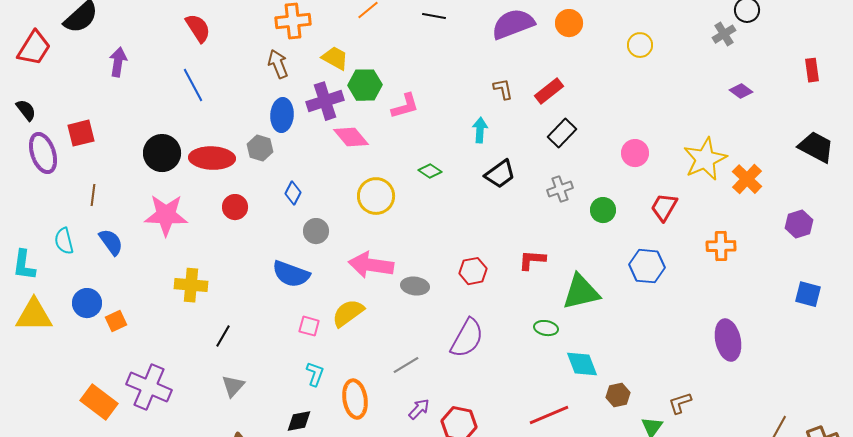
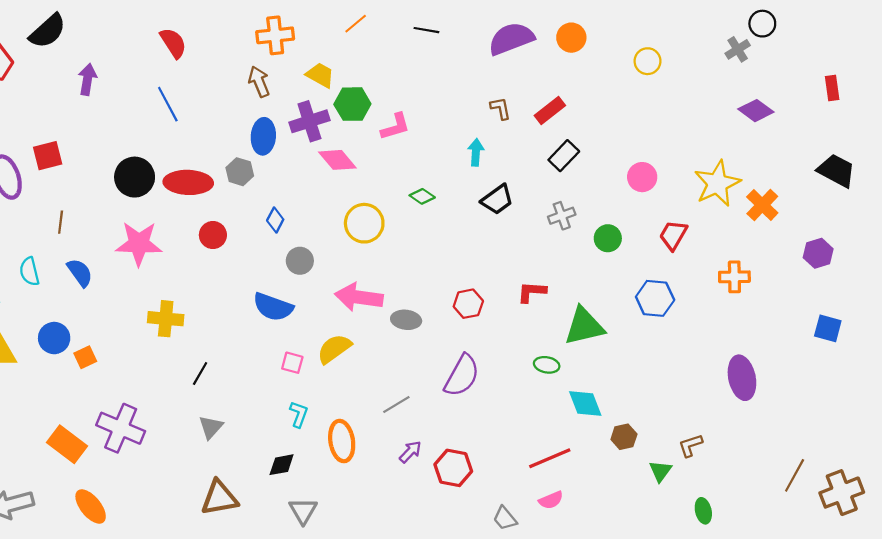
purple diamond: (741, 91) -> (756, 111), size x1.4

